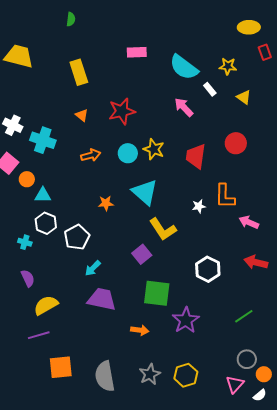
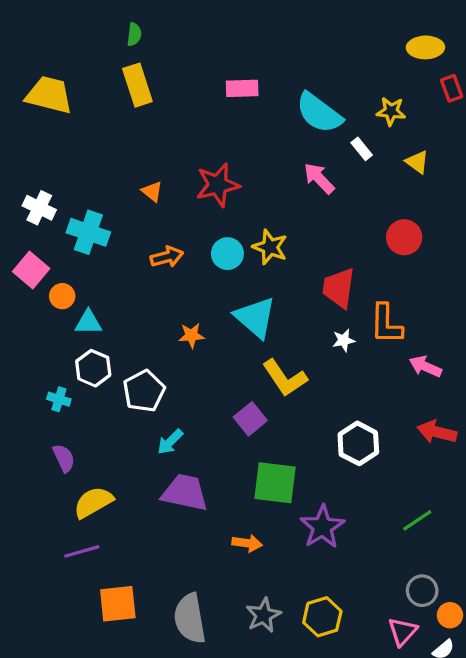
yellow rectangle: (79, 72) -> (137, 85), moved
red trapezoid: (196, 156) -> (339, 288), moved

